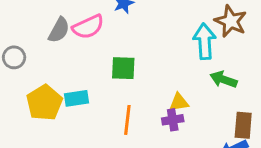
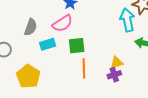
pink semicircle: (88, 27) -> (62, 23), moved
cyan rectangle: (77, 98) -> (48, 44), moved
orange line: (127, 120) -> (84, 68), moved

